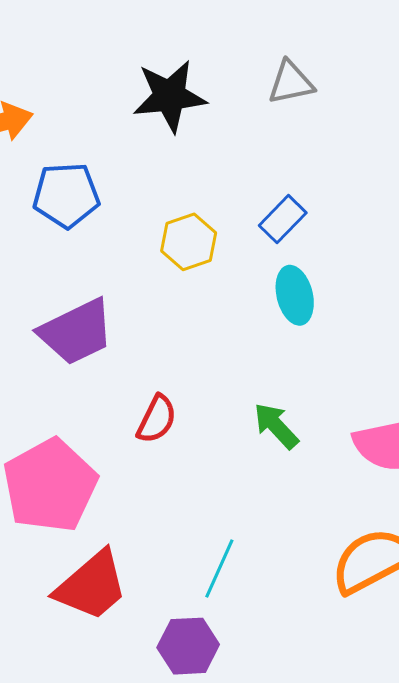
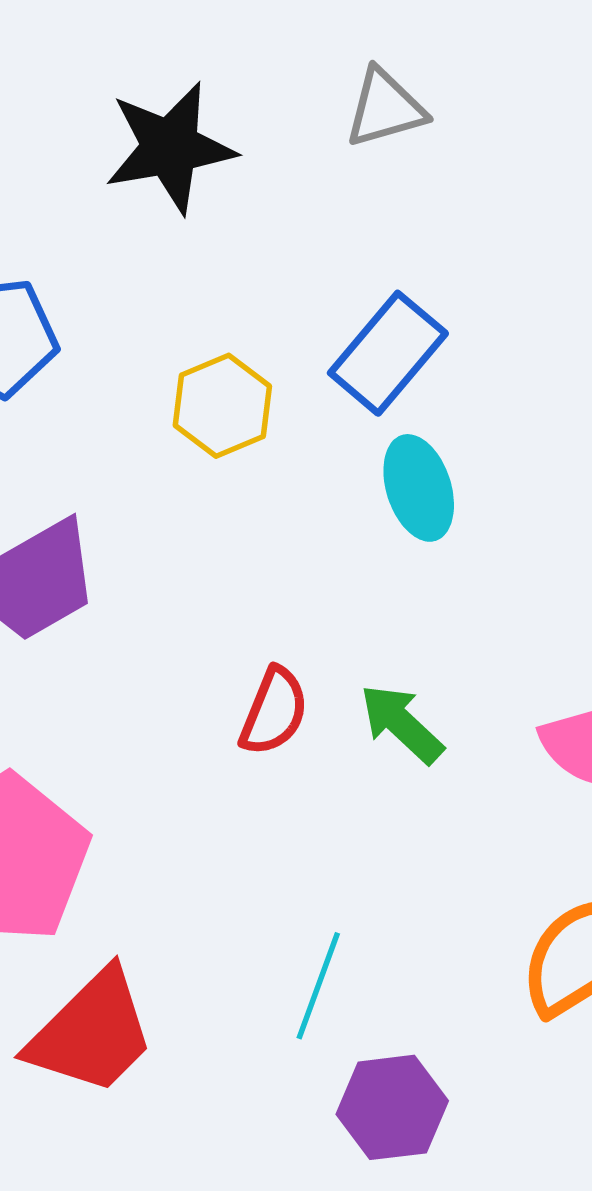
blue rectangle: (283, 219) -> (388, 353), size x1.4
red semicircle: (157, 419) -> (274, 711), moved
purple hexagon: (188, 646) -> (392, 1107), moved

